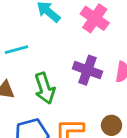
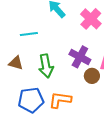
brown circle: (111, 125) -> (92, 76), moved

